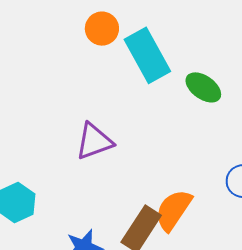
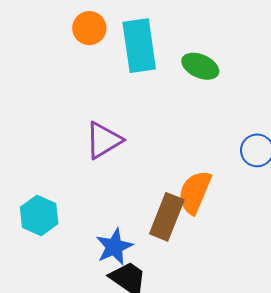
cyan rectangle: (147, 55) -> (139, 46), turned 32

